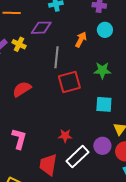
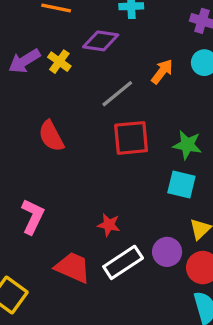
gray line: (57, 57) -> (117, 94), turned 35
green star: (102, 70) -> (187, 145), moved
red semicircle: (22, 89) -> (51, 136), turned -96
red trapezoid: (48, 165) -> (73, 267), turned 95

